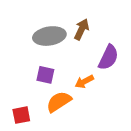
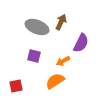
gray ellipse: (49, 36) -> (37, 27), turned 30
orange semicircle: (59, 102) -> (55, 81), moved

